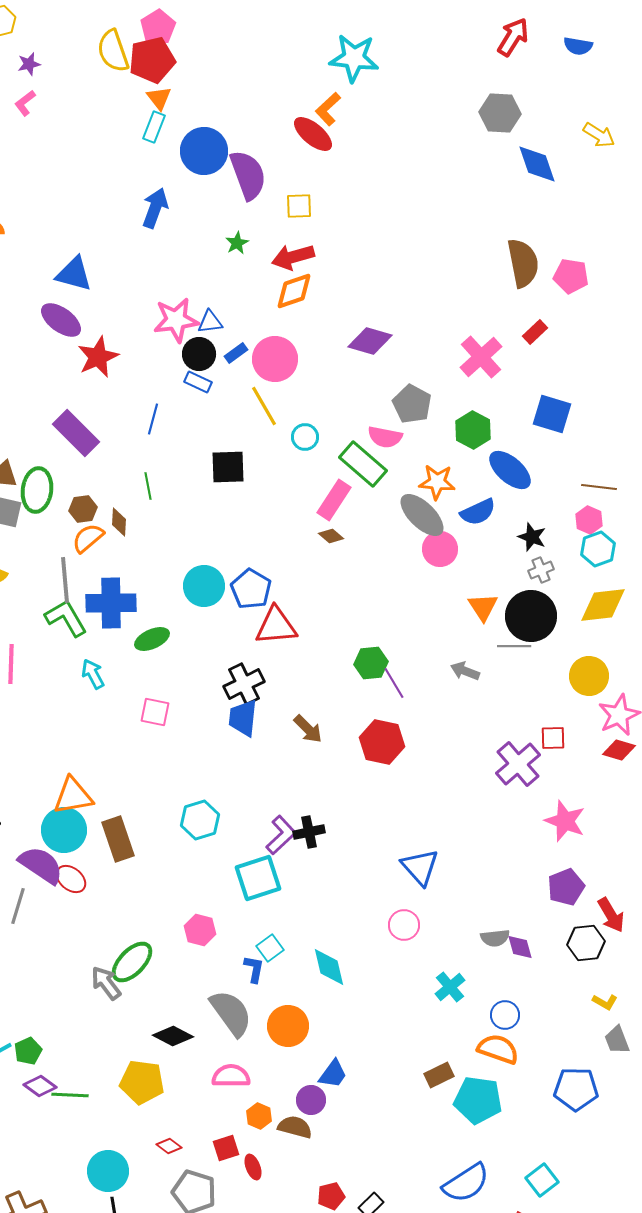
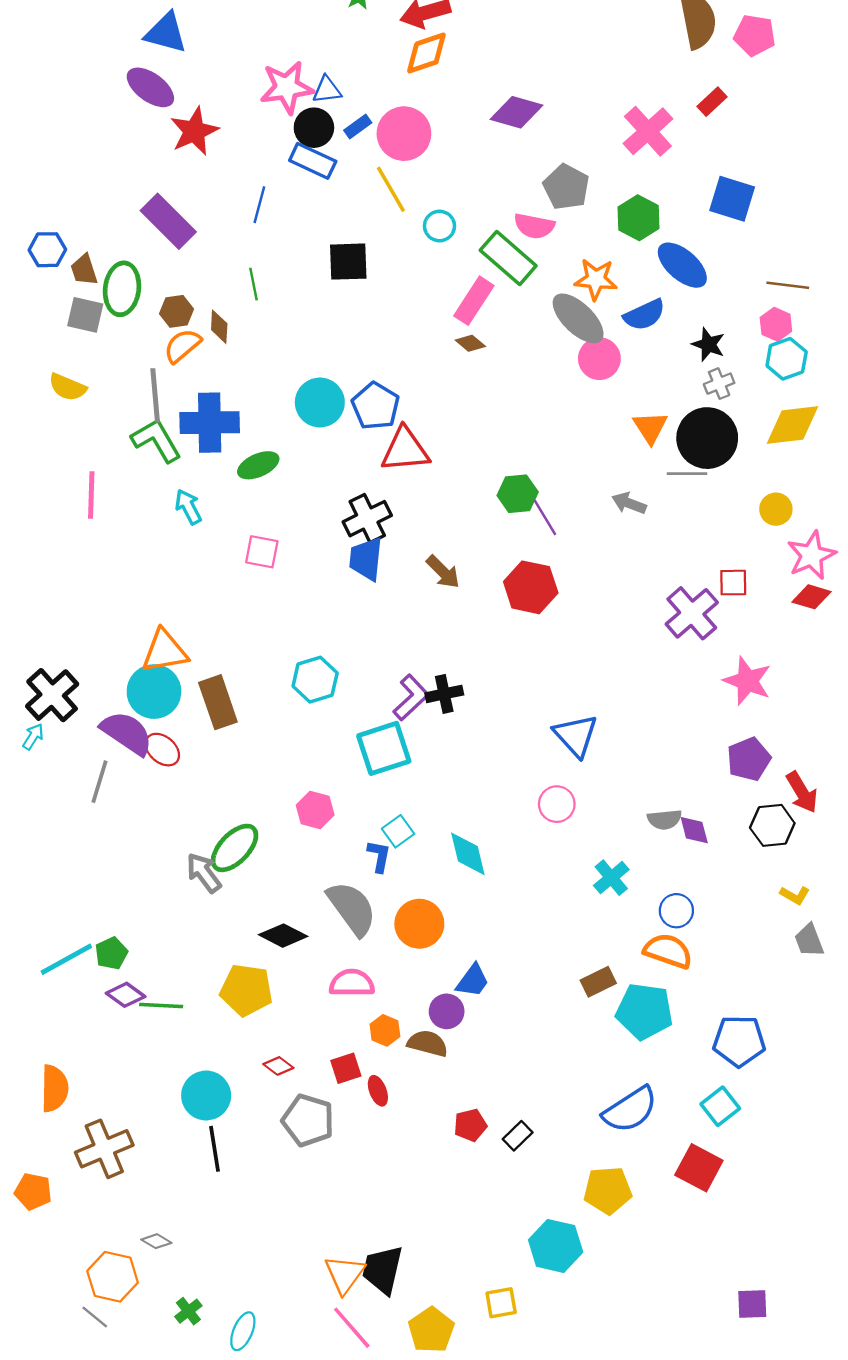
blue rectangle: (198, 382) -> (313, 161), size x1.4
yellow circle: (589, 676) -> (776, 509), size x0.7
blue pentagon: (576, 1089) -> (739, 1041), moved

